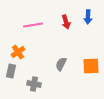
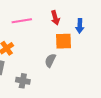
blue arrow: (88, 17) -> (80, 26), moved
orange square: (91, 66) -> (63, 41), moved

